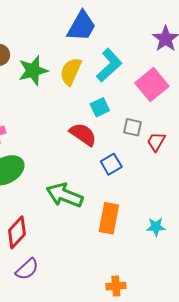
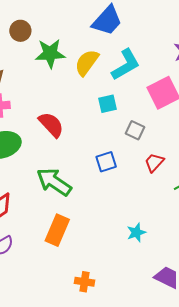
red semicircle: (83, 134) -> (51, 125), moved
red trapezoid: (156, 142) -> (154, 162), moved
orange rectangle: (109, 218) -> (57, 230), moved
cyan star: (156, 227) -> (136, 233), turned -30

